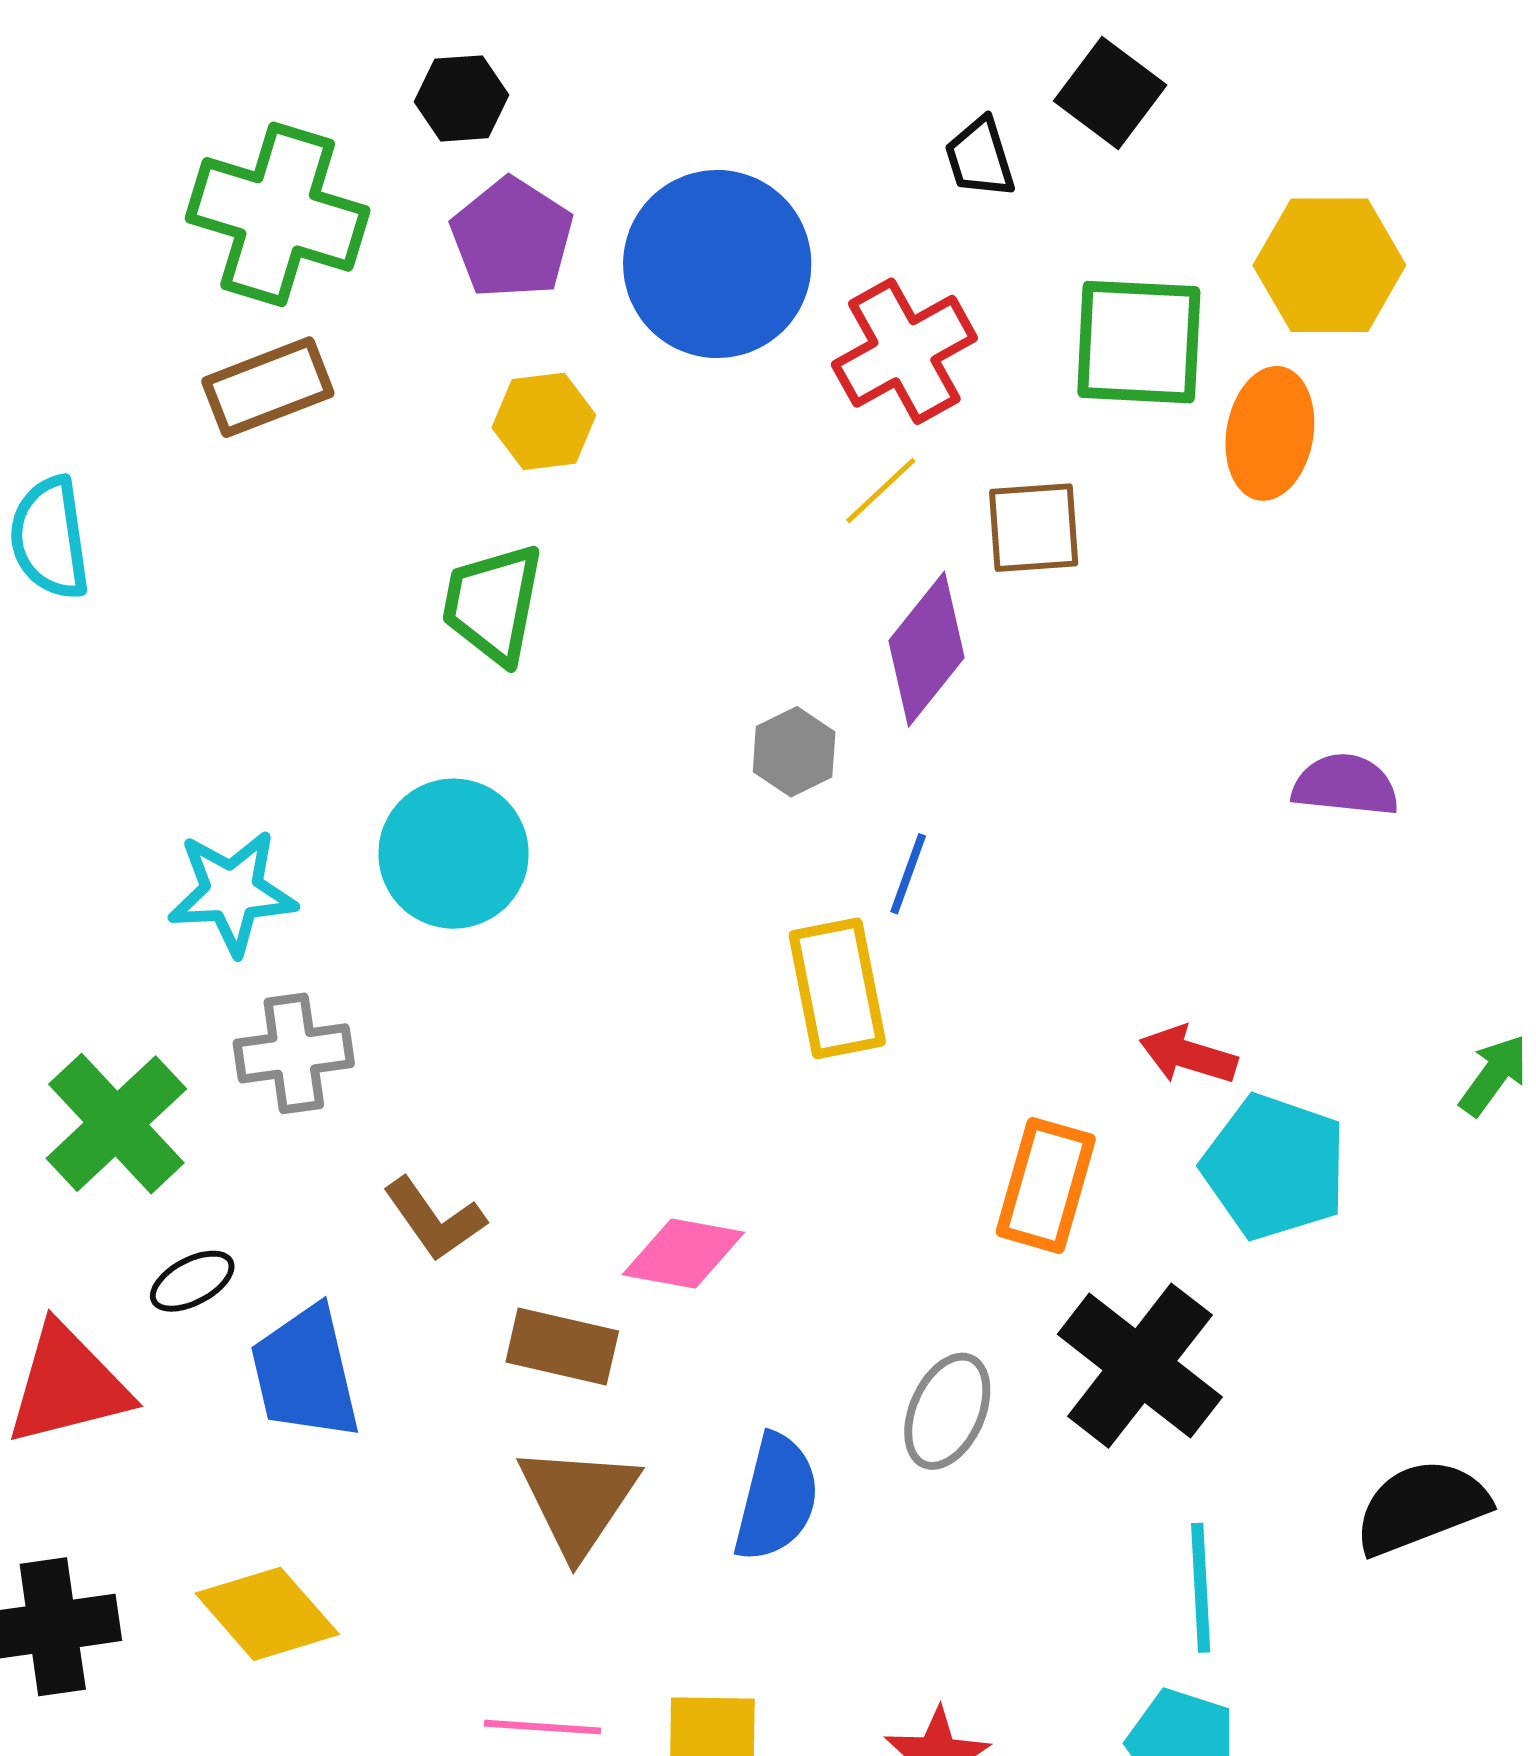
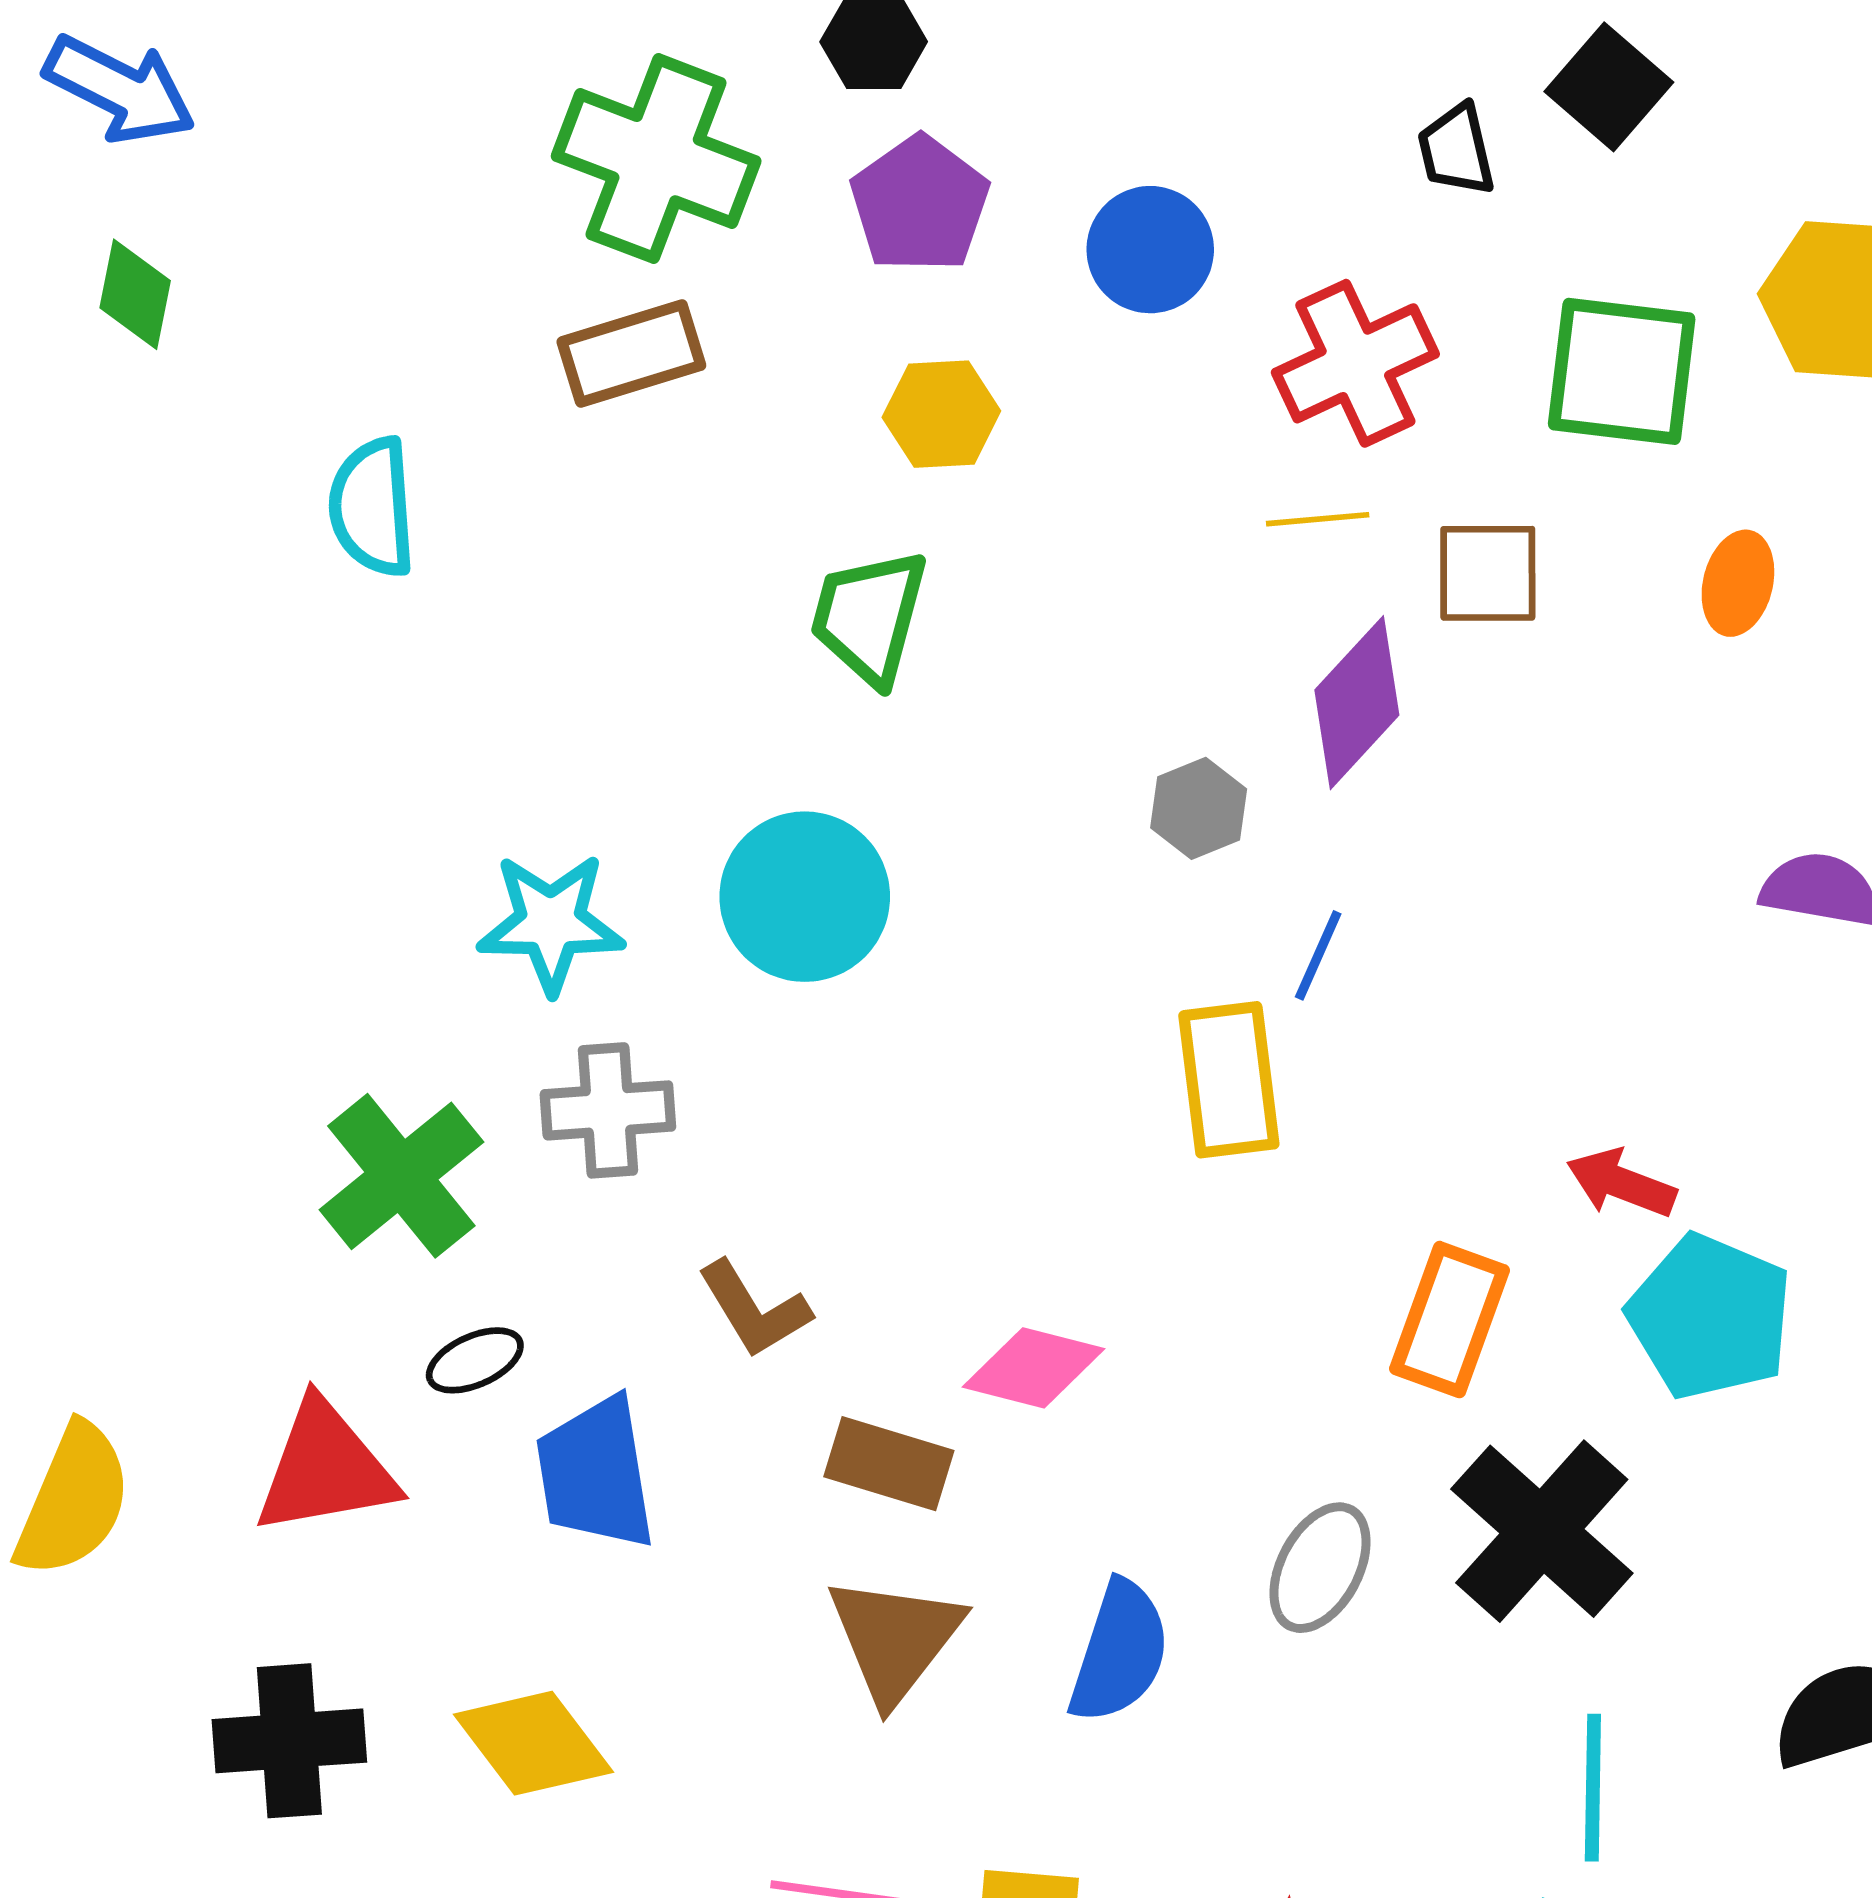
blue circle: (717, 264) -> (1150, 250), size x0.6
orange ellipse: (1270, 433) -> (1738, 583), moved, size x0.7
yellow line: (881, 491) -> (1318, 519), turned 34

